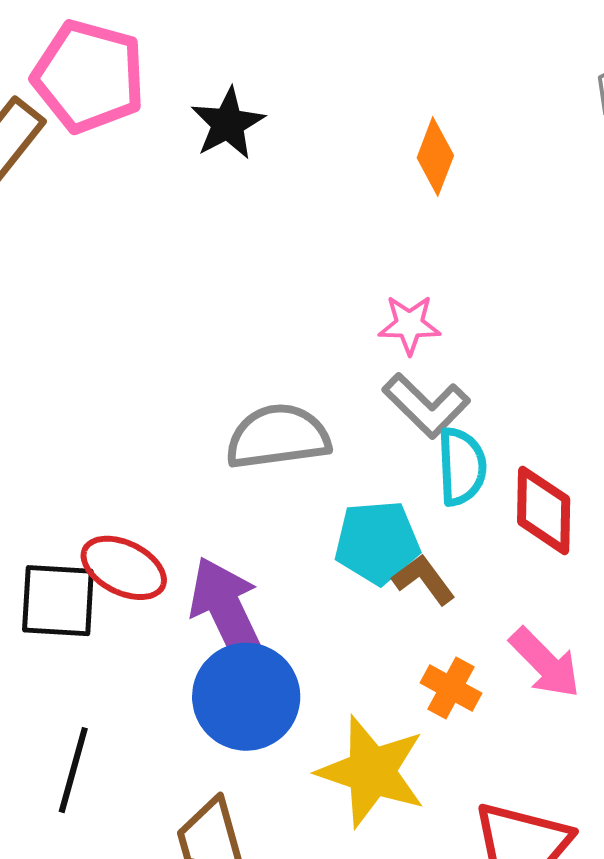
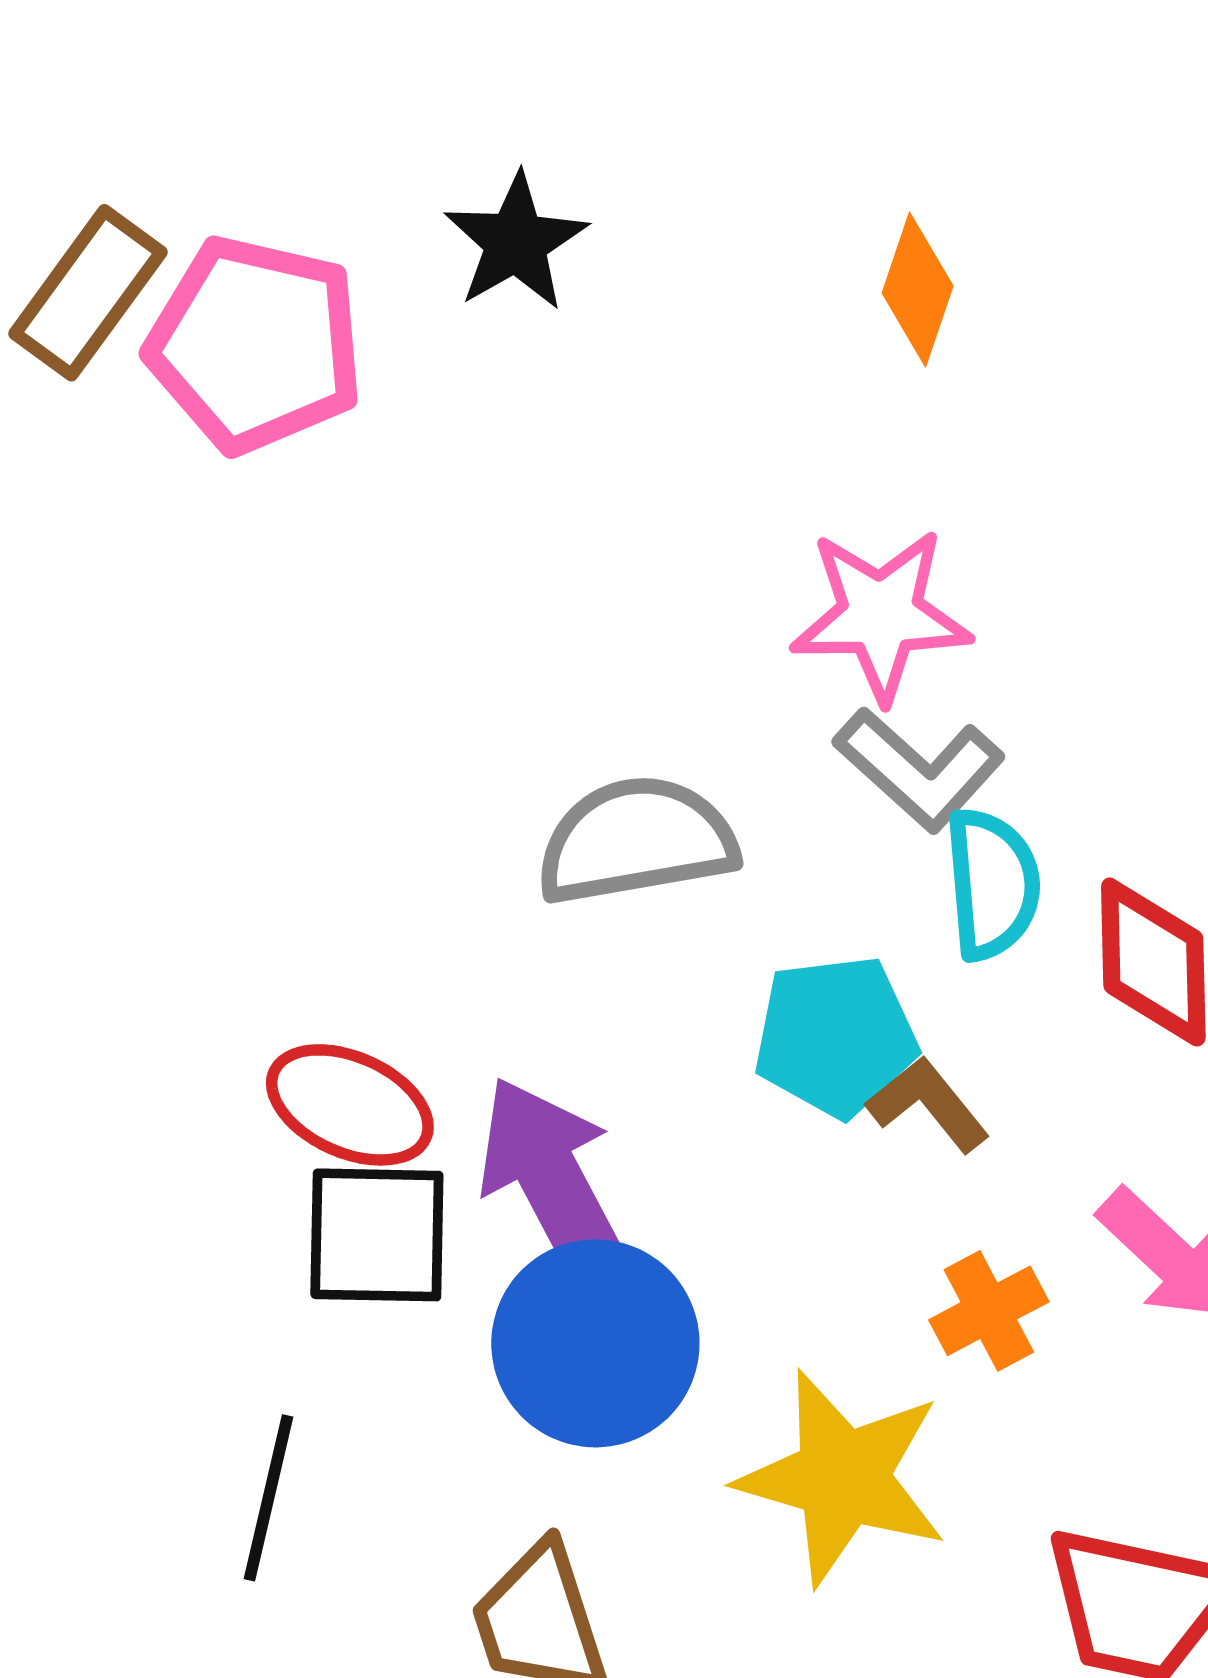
pink pentagon: (89, 76) -> (255, 344), moved
pink star: (409, 325) -> (881, 615), size x1.5
black square: (58, 601) -> (377, 1235), moved
orange cross: (451, 688) -> (989, 1311), turned 36

